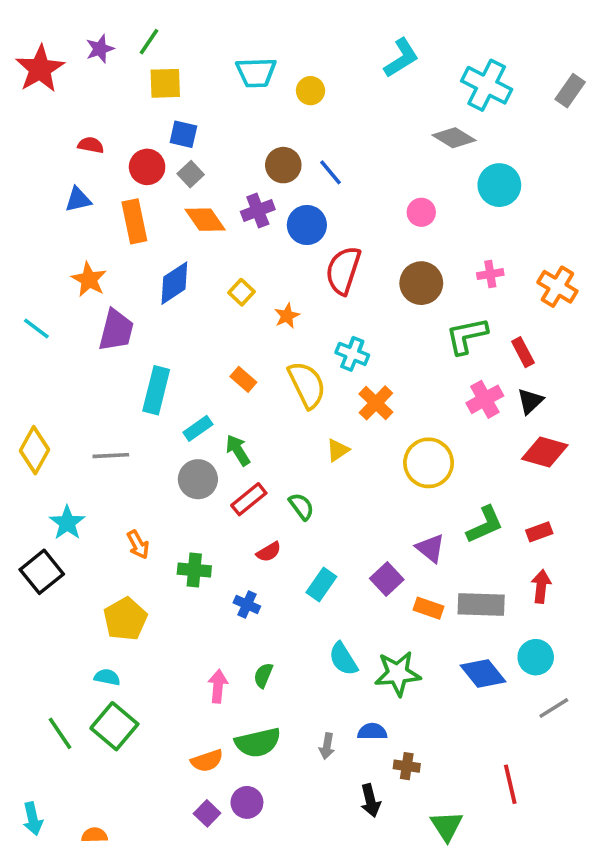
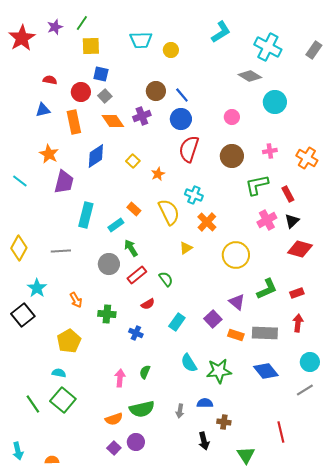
blue circle: (307, 225) -> (181, 119), moved
cyan rectangle: (198, 428) -> (116, 225), moved
cyan circle: (536, 657) -> (310, 362), moved

